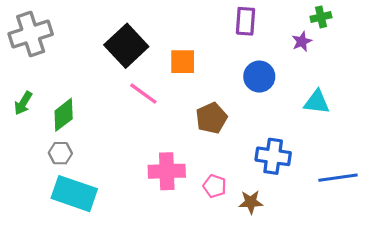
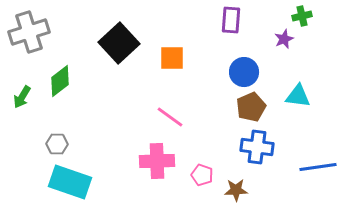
pink line: (143, 94) -> (170, 117), moved
green diamond: (64, 115) -> (60, 81), moved
brown pentagon: (211, 118) -> (251, 107), moved

